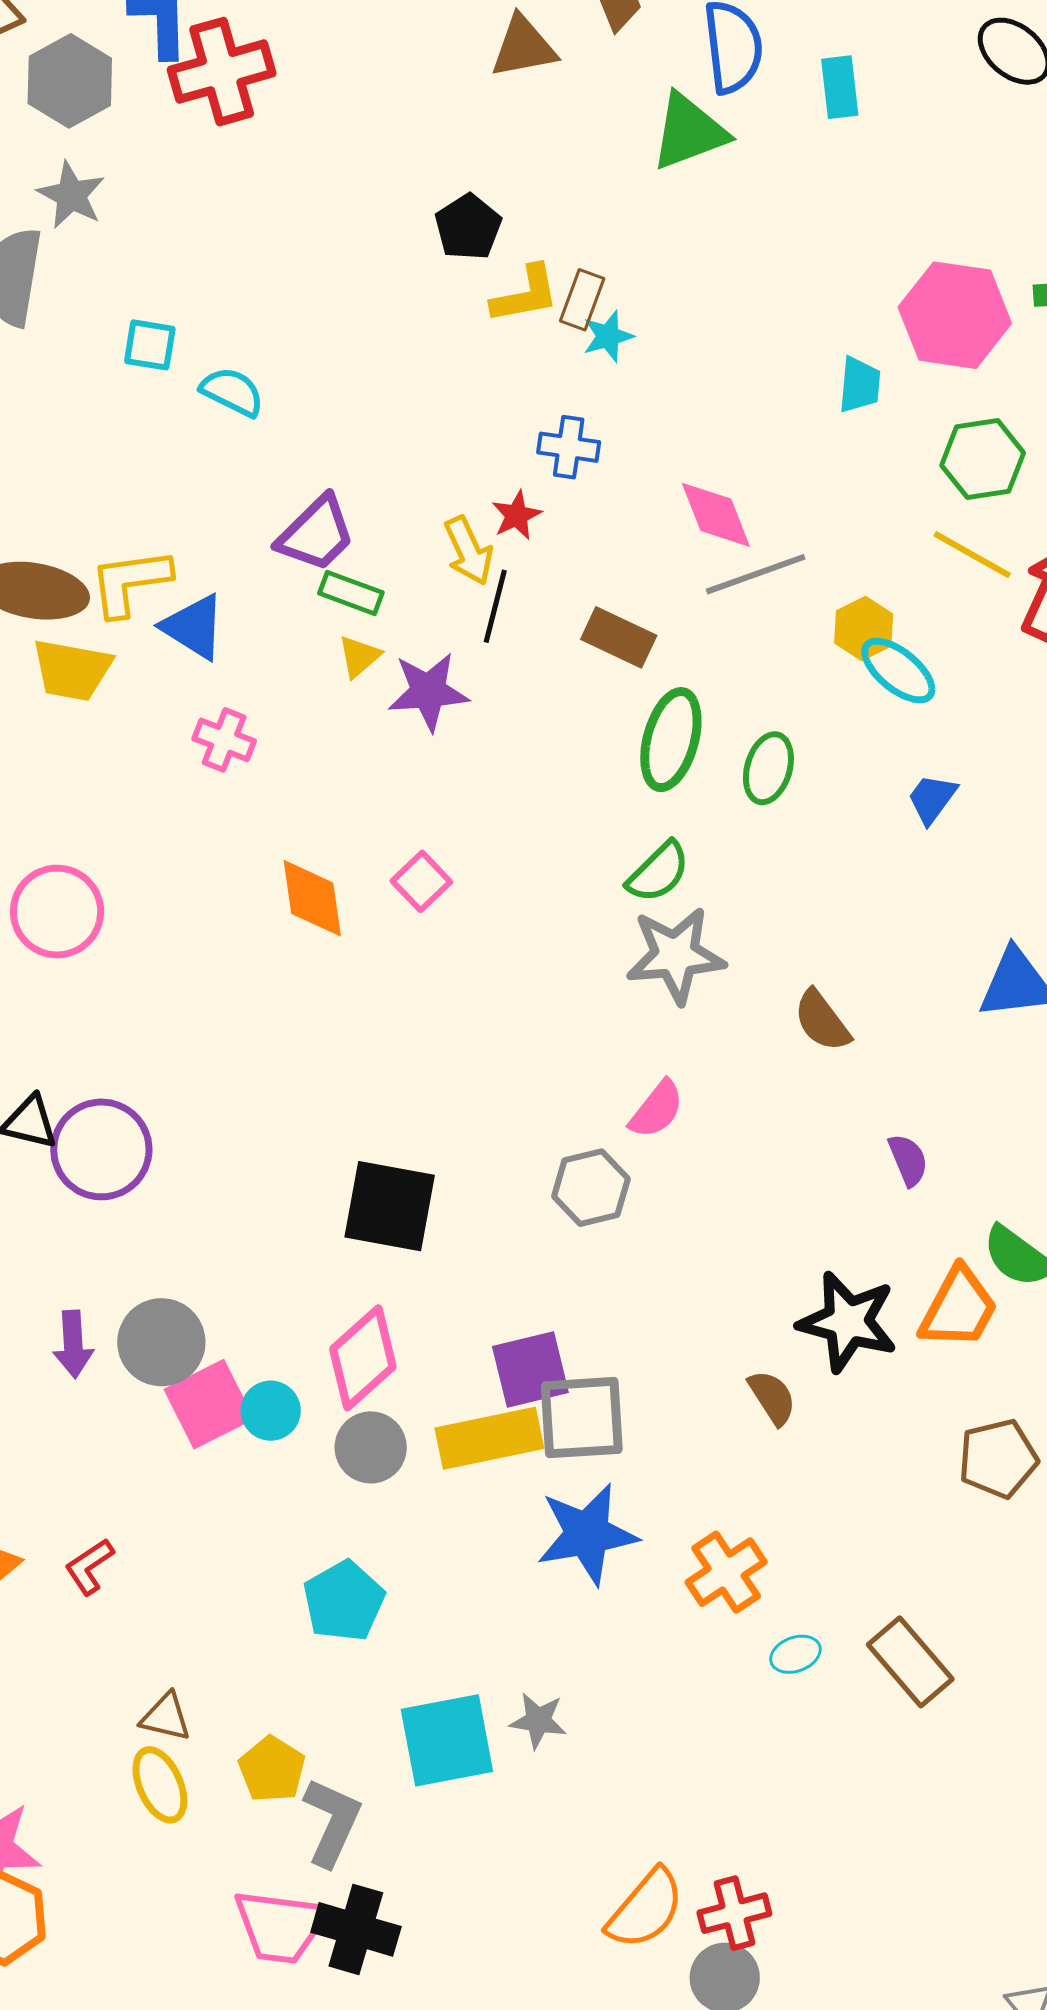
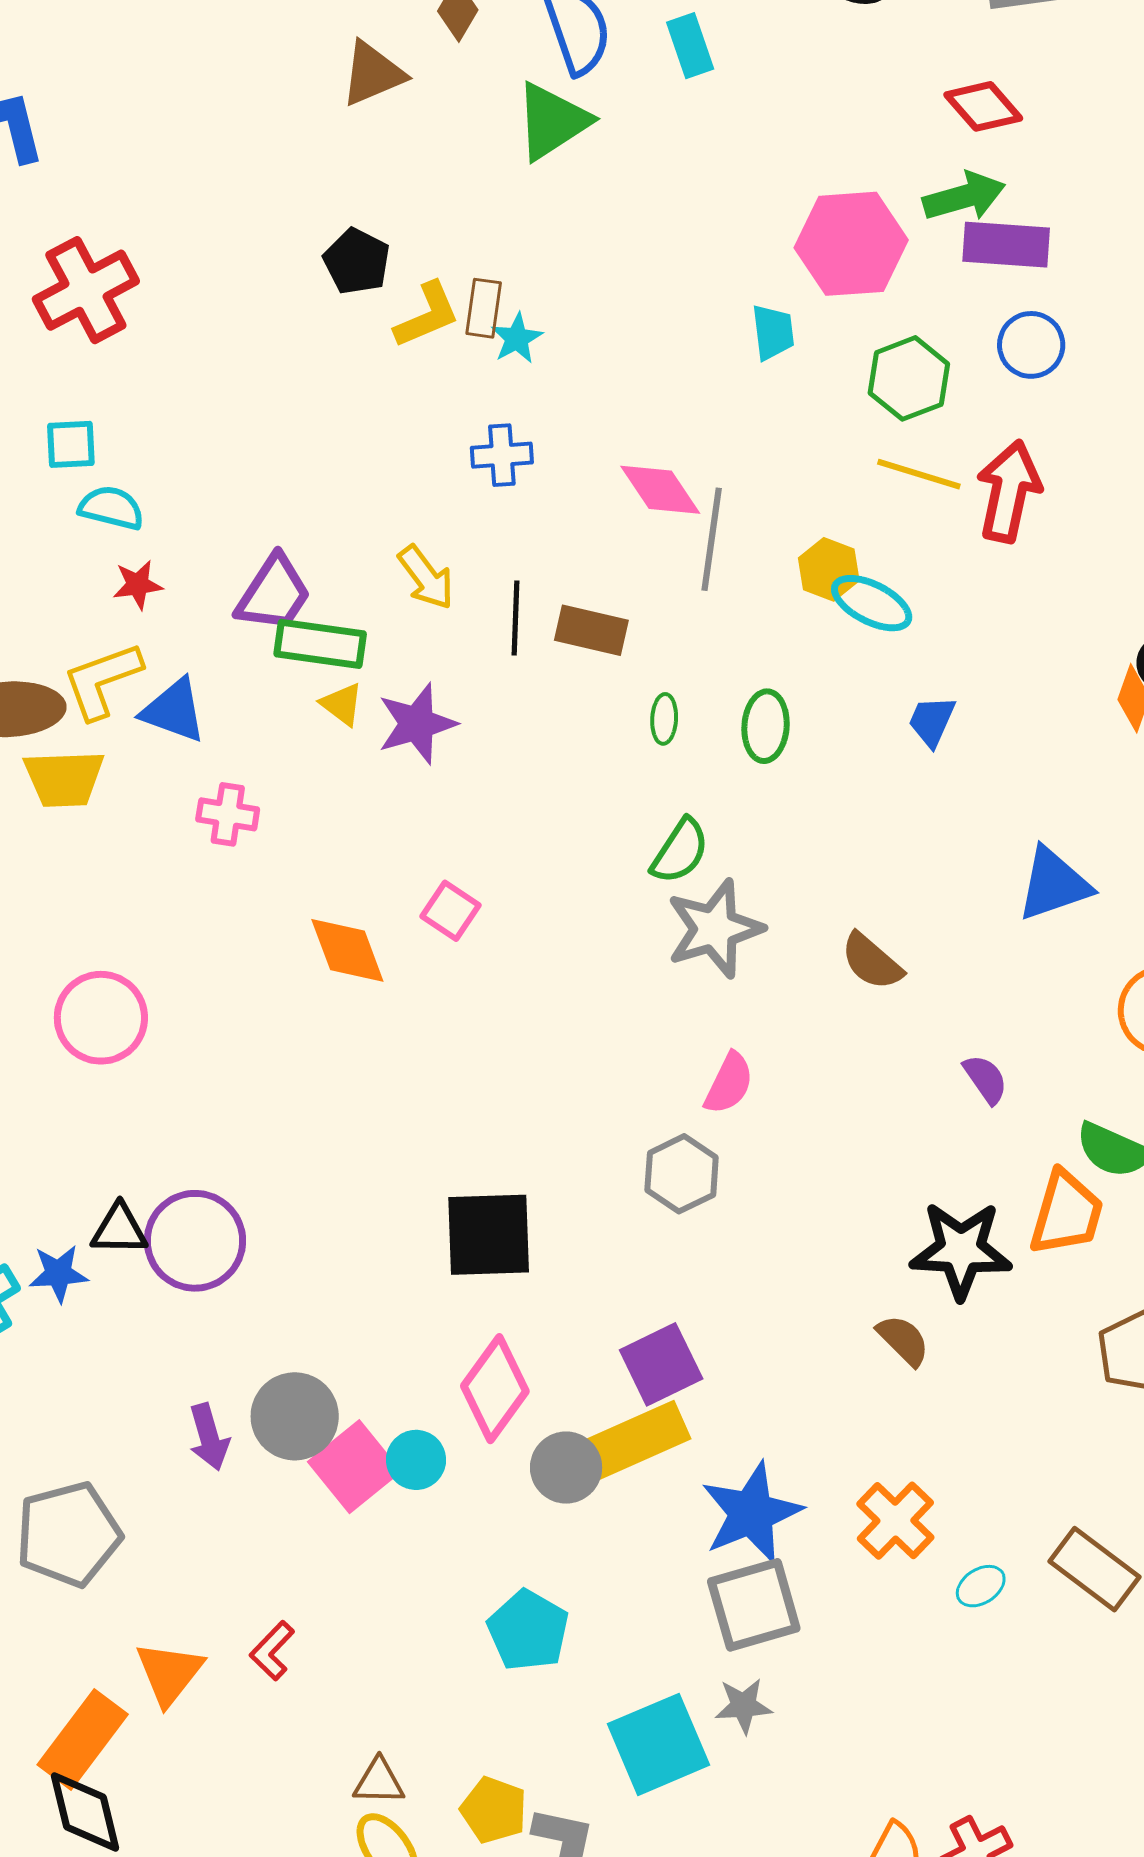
red cross: (222, 72) -> (86, 290), moved
cyan semicircle: (232, 392) -> (111, 508), moved
red star: (517, 515) -> (138, 585), moved, turned 30
gray line: (756, 574) -> (712, 539), turned -50
green rectangle: (351, 593) -> (320, 644), size x1.4
black line: (495, 606) -> (516, 618), moved
yellow triangle: (359, 656) -> (342, 704), turned -30
green ellipse: (671, 740) -> (664, 719), size x0.5
gray square: (582, 1418) -> (754, 1605), moved
gray circle: (371, 1447) -> (566, 1468), moved

